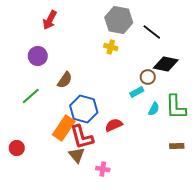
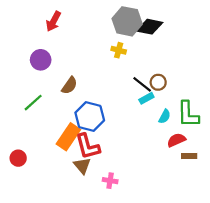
black line: (152, 32) -> (142, 84), moved
black diamond: (166, 64) -> (150, 27), moved
red semicircle: (114, 125) -> (176, 140), moved

